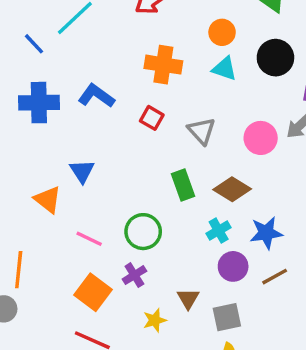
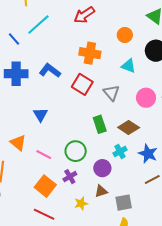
cyan triangle: (224, 69) -> (128, 66), moved
red square: (152, 118) -> (82, 84), size x1.5
orange triangle: (48, 200) -> (18, 143), moved
blue star: (266, 233) -> (148, 154), turned 30
purple circle: (233, 266) -> (102, 168), moved
brown triangle: (188, 299) -> (101, 191), turned 40

